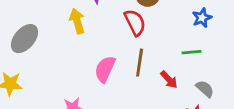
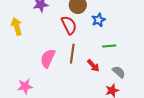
blue star: (202, 18) -> (99, 20), moved
yellow arrow: (77, 21) -> (17, 26), moved

